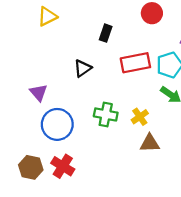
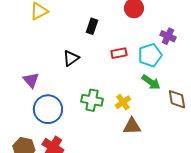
red rectangle: (135, 63) -> (119, 53), size x0.6

